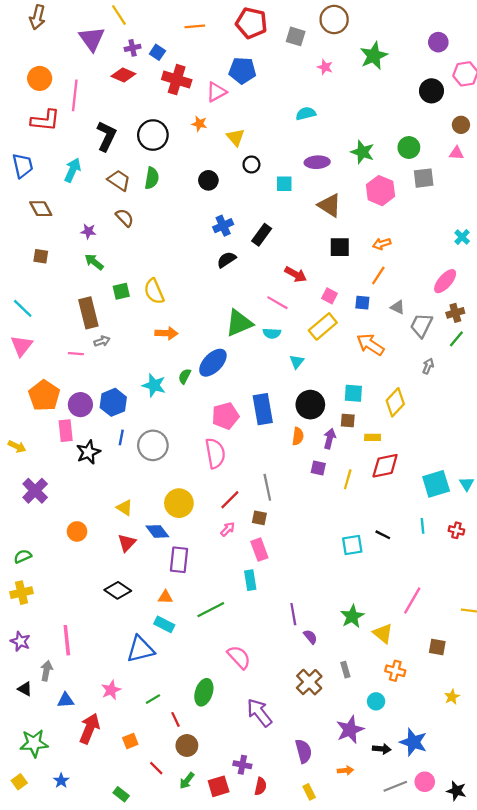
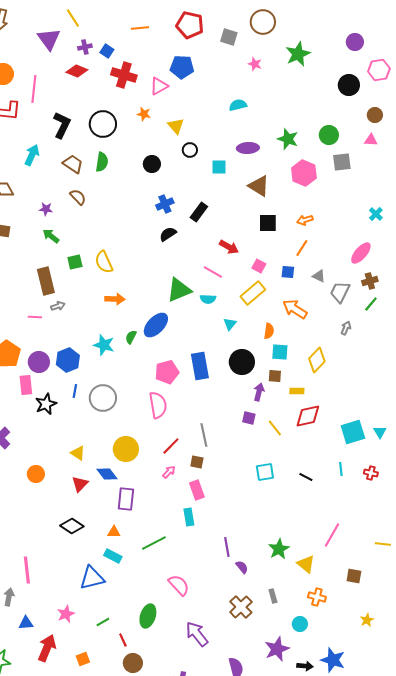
orange semicircle: (298, 436) -> (269, 331), moved
yellow line: (348, 479) -> (275, 428), turned -54
cyan square: (352, 545) -> (265, 472), moved

